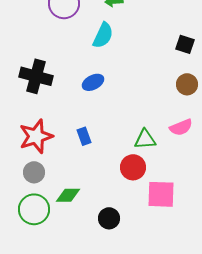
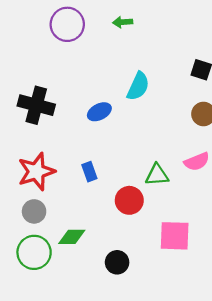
cyan semicircle: (103, 35) -> (138, 86), moved
red circle: (133, 167) -> (129, 200), moved

